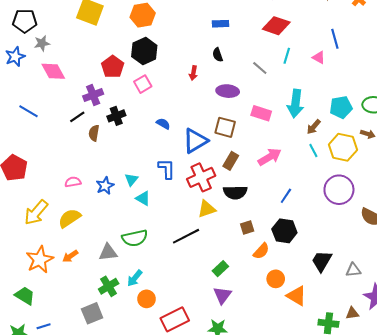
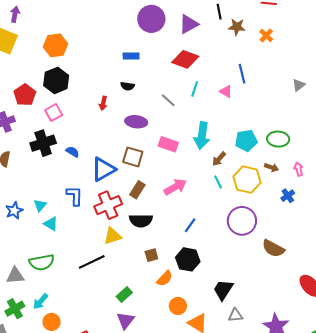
black semicircle: (218, 55) -> (127, 86), turned -64
black cross: (116, 116) -> (43, 143), moved, size x1.4
gray triangle: (353, 270) -> (235, 315), moved

